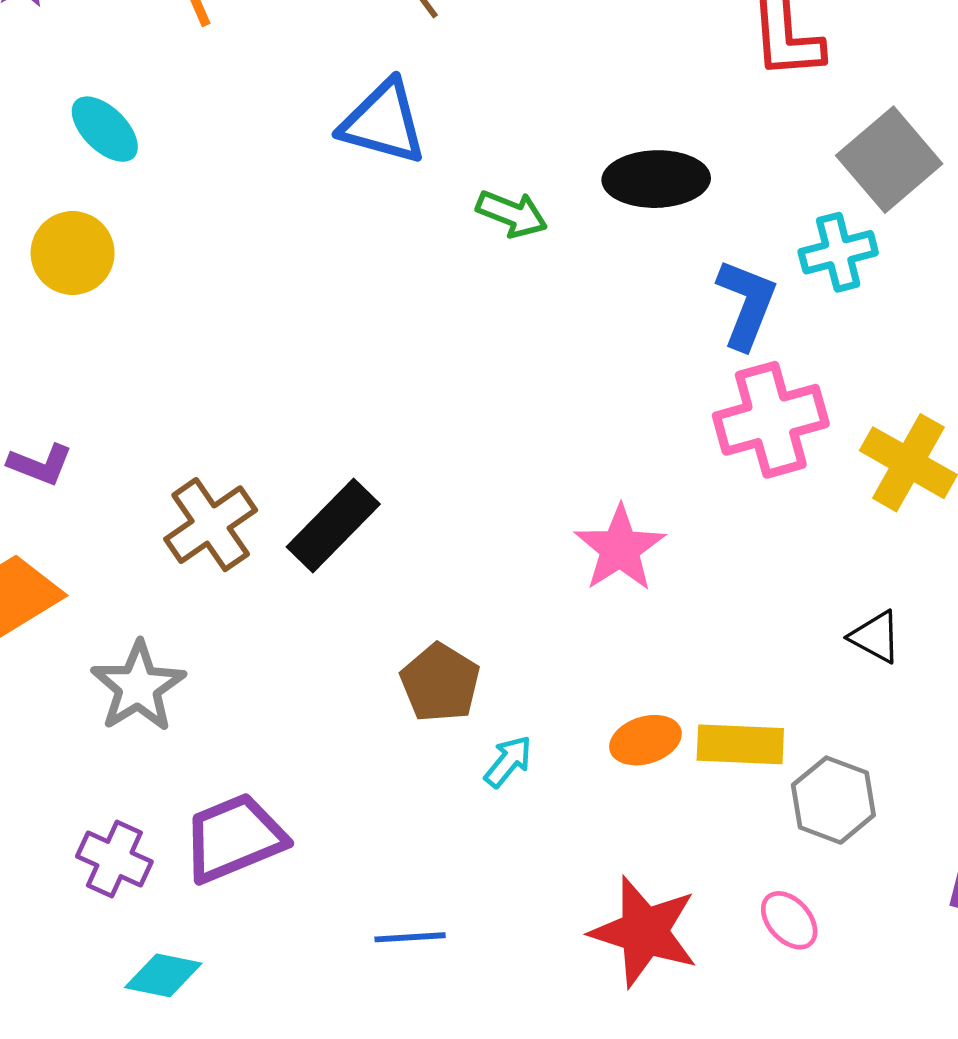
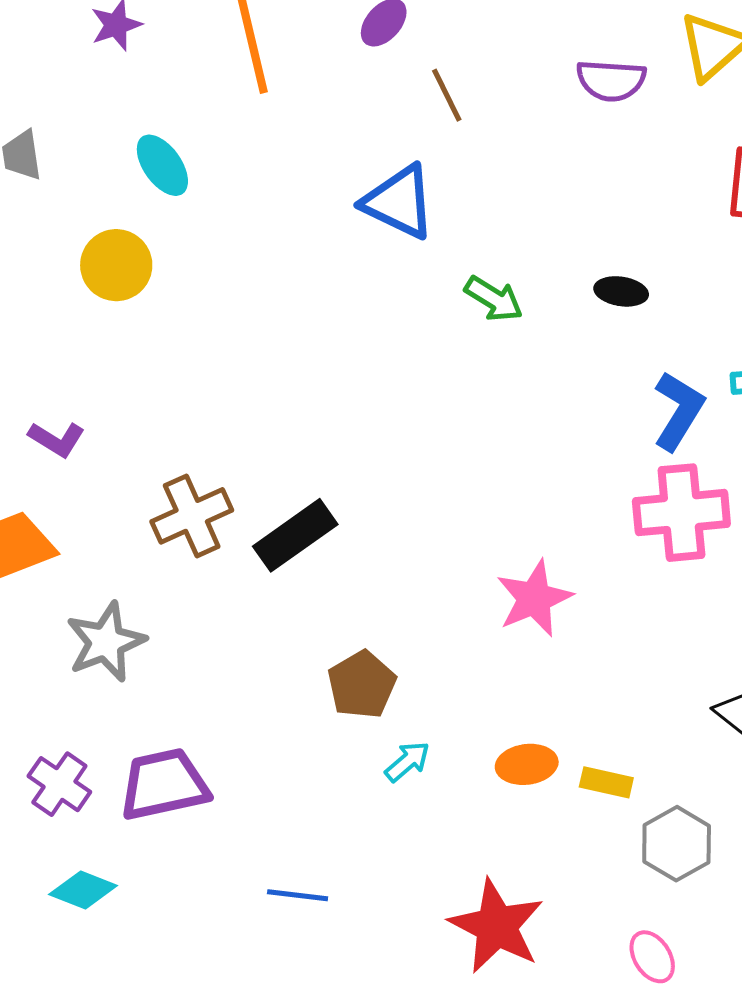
black ellipse: (656, 179) -> (621, 291), size x0.6
yellow rectangle: (740, 744) -> (606, 782), size x0.7
pink ellipse: (789, 920) -> (652, 957), moved

